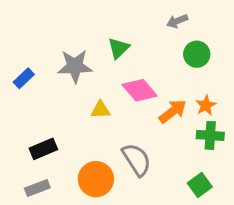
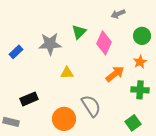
green circle: (197, 54) -> (142, 36), moved
pink diamond: (140, 90) -> (104, 43), moved, turned 65
orange star: (206, 105) -> (140, 62), moved
gray rectangle: (37, 188) -> (11, 122), moved, turned 35

